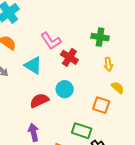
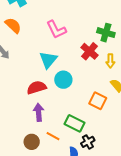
red cross: (69, 57) -> (90, 51), moved
cyan triangle: (33, 65) -> (48, 60), moved, turned 30
purple arrow: (33, 132) -> (39, 112), moved

